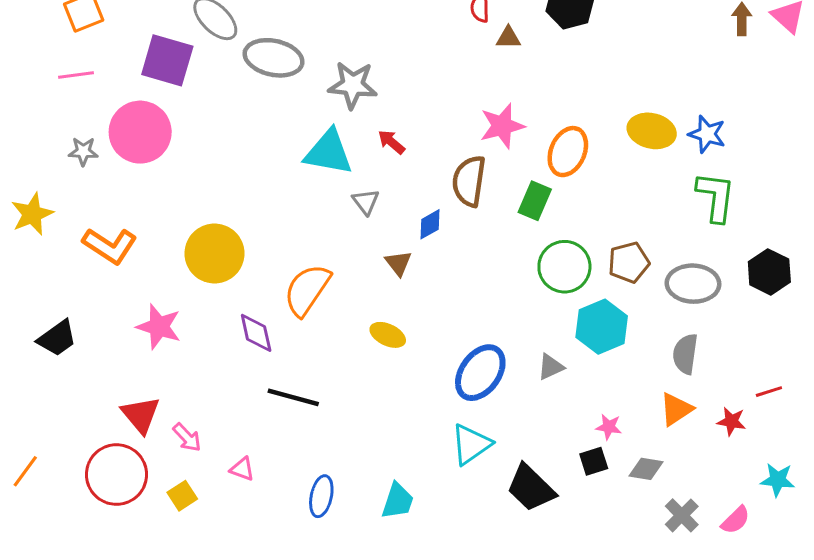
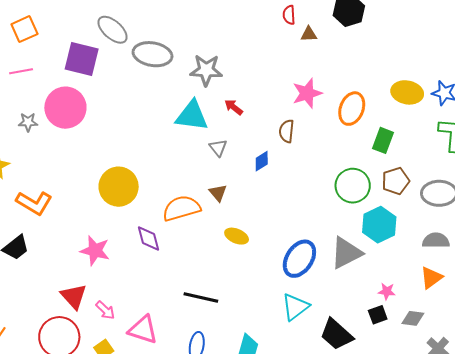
brown semicircle: (469, 181) -> (287, 131), size x0.7
green rectangle: (535, 201) -> (383, 140), moved
orange L-shape: (110, 246) -> (34, 203), moved
brown triangle: (398, 263) -> (218, 193), moved
orange semicircle: (307, 290) -> (181, 208), turned 42
pink star: (159, 327) -> (95, 251), moved
gray semicircle: (685, 354) -> (436, 240), turned 84
gray triangle: (551, 367) -> (346, 253), size x1.8
black line: (293, 397) -> (201, 298), moved
pink triangle: (242, 469) -> (143, 330), size x1.8

